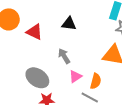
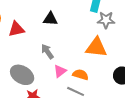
red triangle: (34, 32) -> (16, 29), turned -36
orange semicircle: (96, 81) -> (81, 75), turned -84

